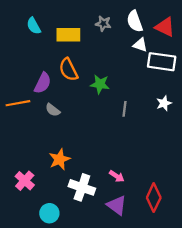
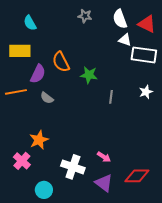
gray star: (103, 24) -> (85, 16), moved
yellow rectangle: (68, 35) -> (20, 51), moved
orange star: (59, 159) -> (39, 140), moved
red diamond: (154, 198) -> (137, 176), turned 65

